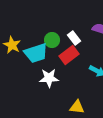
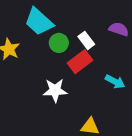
cyan trapezoid: (36, 53) -> (39, 22), moved, turned 60

